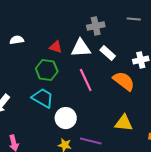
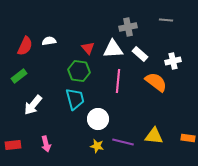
red triangle: (56, 47) -> (88, 48), turned 32
pink line: (86, 80) -> (118, 81), turned 30
cyan trapezoid: (43, 98) -> (75, 99), turned 45
yellow triangle: (124, 123) -> (154, 136), moved

